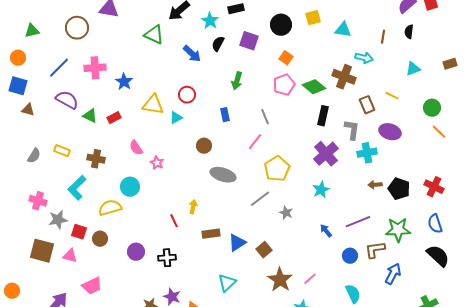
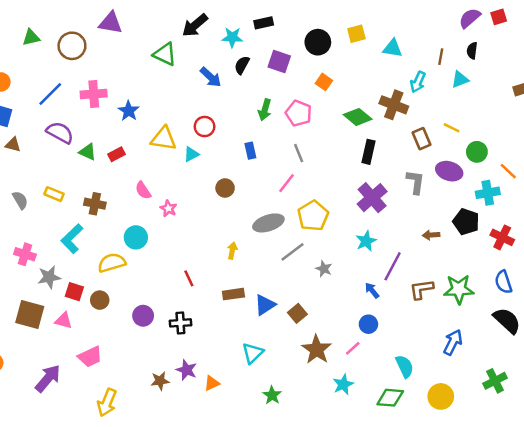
cyan star: (210, 21) -> (232, 37), turned -30
green triangle: (32, 31) -> (31, 37), moved
cyan arrow: (364, 58) -> (418, 82), turned 102
cyan triangle: (413, 69) -> (460, 80), moved
pink pentagon: (284, 85) -> (299, 113), moved, turned -30
green circle: (432, 108) -> (477, 152), moved
gray L-shape: (352, 130) -> (415, 182), moved
cyan cross: (367, 153) -> (488, 193), moved
gray semicircle: (34, 156) -> (20, 200), turned -63
gray ellipse: (223, 175) -> (268, 223), moved, turned -35
black pentagon: (399, 189) -> (466, 222), moved
yellow arrow: (193, 207) -> (232, 251), moved
purple line: (358, 222) -> (393, 266), moved, turned -40
brown L-shape: (375, 250) -> (421, 289), moved
blue circle: (350, 256) -> (368, 324), moved

